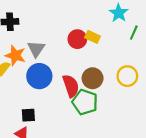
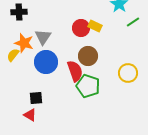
green line: (134, 33) -> (133, 22), turned 32
yellow circle: (127, 76) -> (128, 73), moved
brown circle: (93, 78) -> (88, 56), moved

